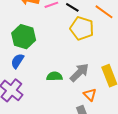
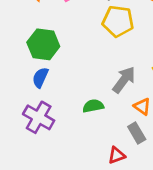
green semicircle: (54, 76) -> (93, 106), moved

